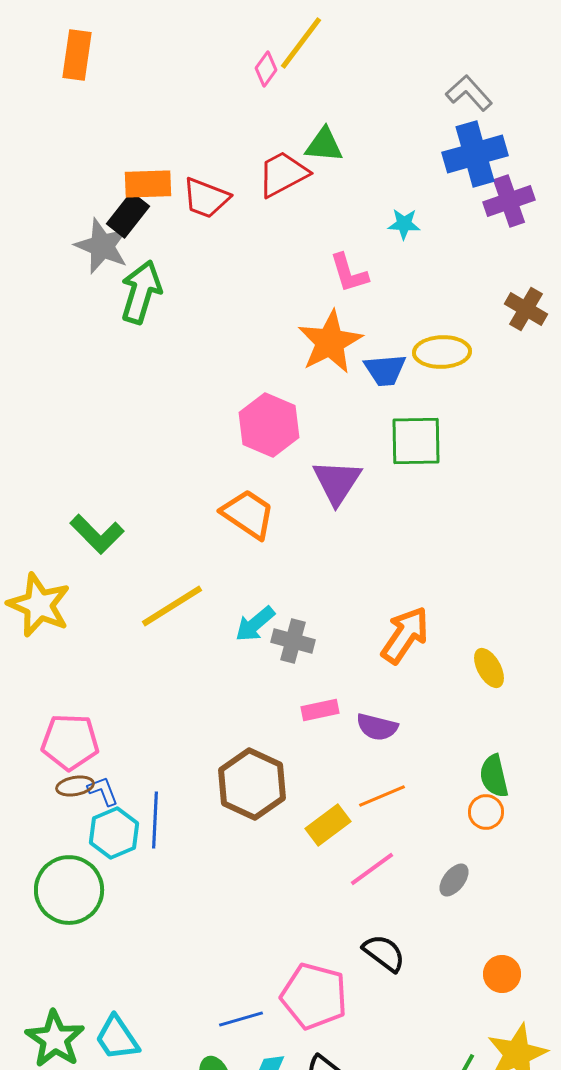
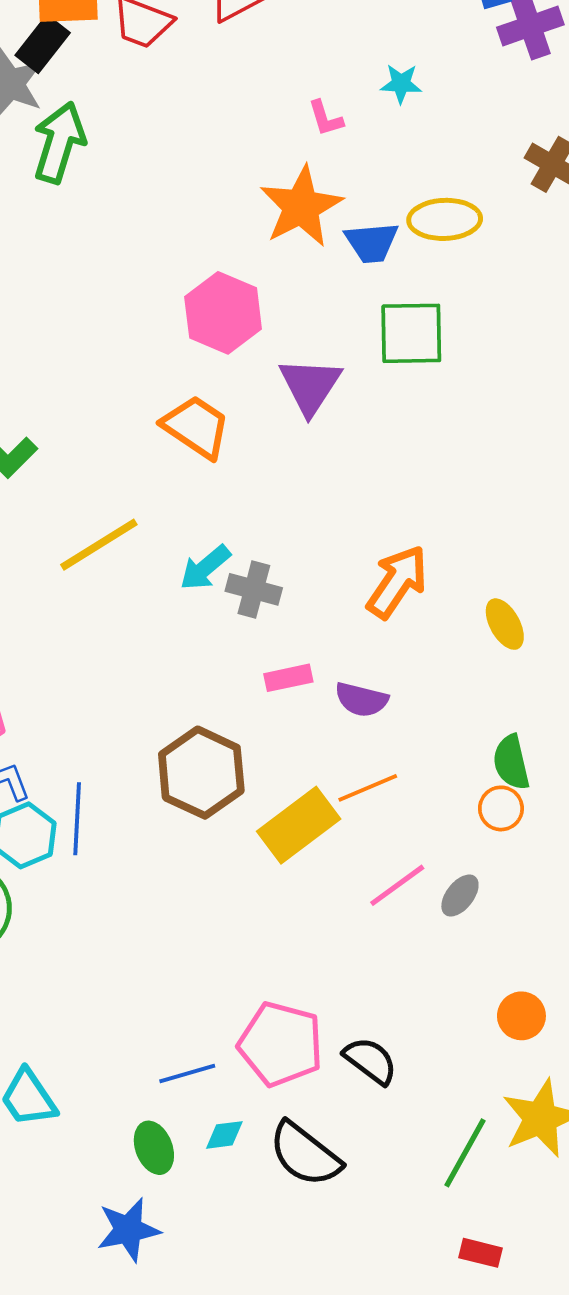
cyan star: (404, 224) -> (401, 84), moved
pink L-shape: (349, 273) -> (326, 118), size x0.7
yellow rectangle: (328, 825) -> (299, 825), size x1.4
pink line: (372, 869) -> (397, 885), moved
black semicircle: (384, 953) -> (370, 1061), moved

